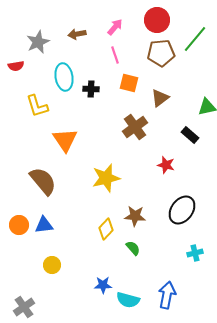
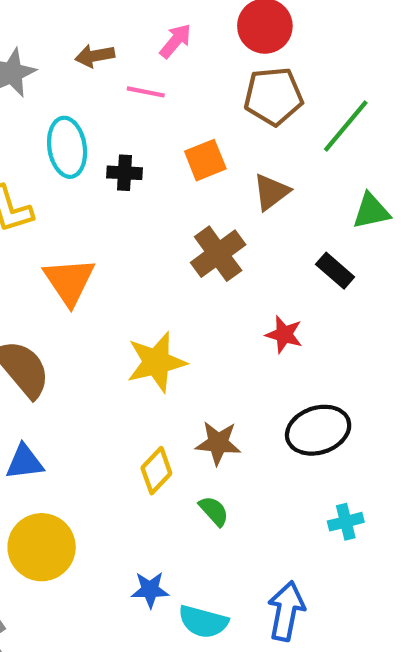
green line: (195, 39) -> (346, 126), moved
pink line: (115, 55) -> (146, 92), moved, turned -60
orange square: (129, 83) -> (205, 160), turned -36
black ellipse: (182, 210) -> (318, 430), turned 36
yellow circle: (52, 265) -> (42, 547), size x1.8

